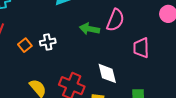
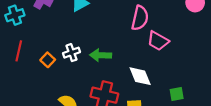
green arrow: (90, 29) -> (101, 55), moved
pink trapezoid: (141, 48) -> (158, 41), moved, turned -50

